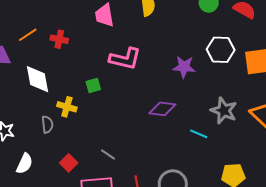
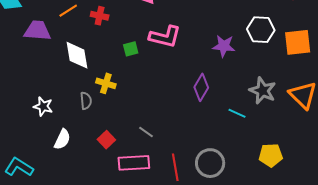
green square: (93, 86) -> (131, 49), moved
purple diamond: (162, 109) -> (201, 87), turned -68

